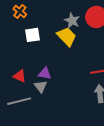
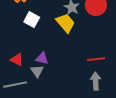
white square: (32, 35) -> (32, 20), turned 35

